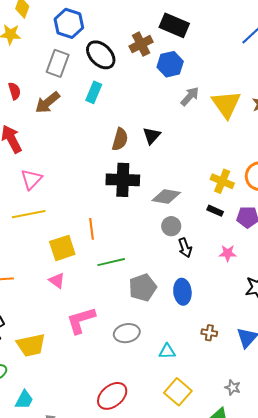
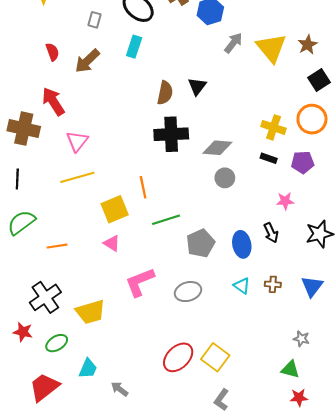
gray rectangle: (58, 63) -> (94, 20), size x0.6
black arrow: (185, 248) -> (271, 233), moved
cyan triangle: (167, 351) -> (242, 286), moved, turned 42
yellow square: (178, 392) -> (215, 357), moved

